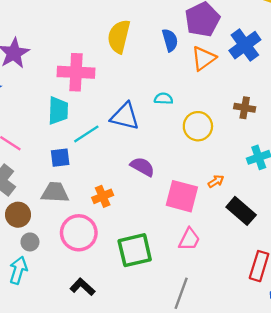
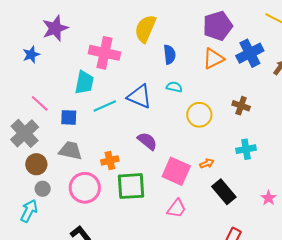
blue semicircle: (170, 40) -> (170, 54), moved
blue square: (60, 158) -> (69, 117), moved
green square: (135, 250) -> (131, 186), moved

